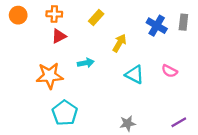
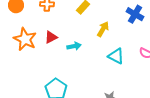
red triangle: (59, 36) -> (51, 37), moved
orange star: (50, 76) -> (25, 39), moved, turned 30

